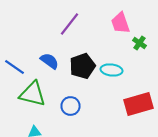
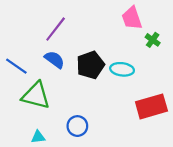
purple line: (70, 24) -> (56, 29), moved
blue circle: (70, 106) -> (77, 126), moved

